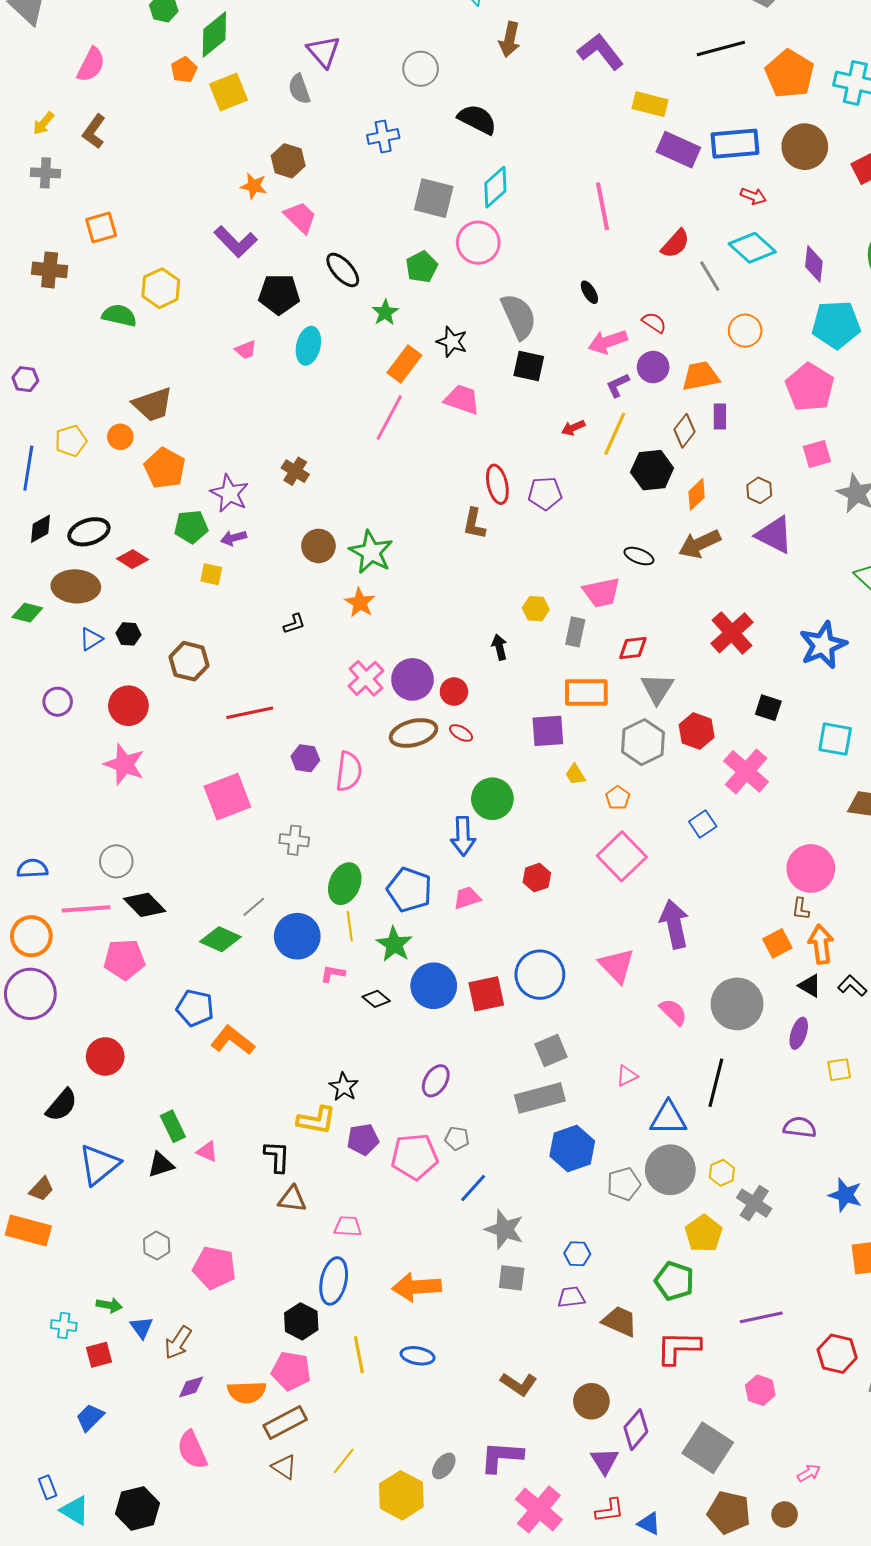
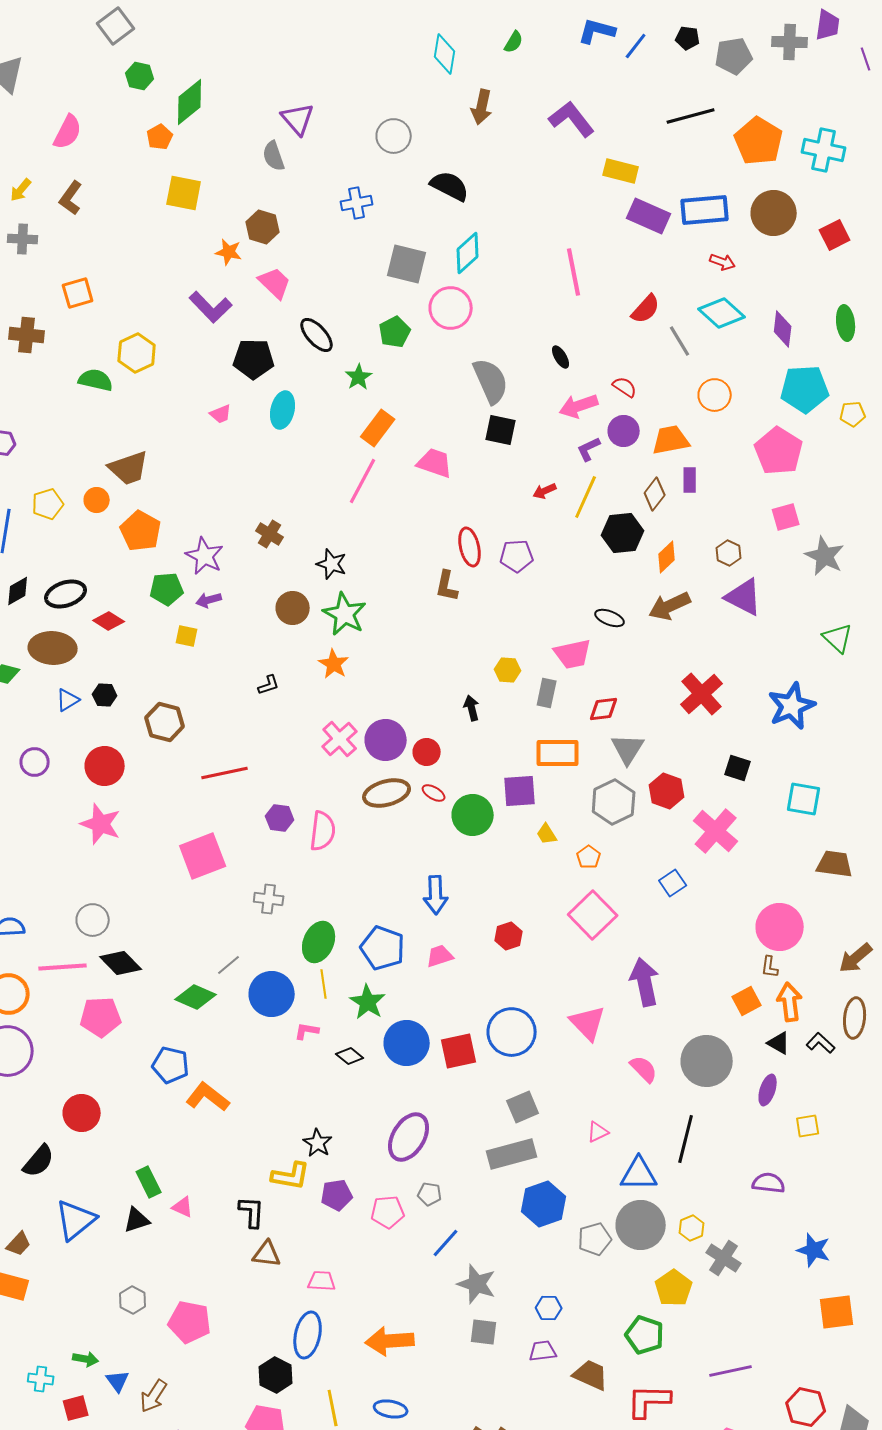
yellow square: (228, 92) -> (184, 193), moved, turned 33
black star: (452, 342) -> (332, 564), moved
green circle: (492, 799) -> (473, 815), moved
purple ellipse: (436, 1081) -> (409, 1137), size x1.5
pink pentagon: (415, 1157) -> (388, 1212), size x0.7

